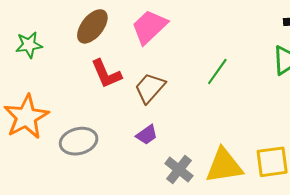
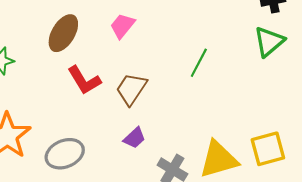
pink trapezoid: (149, 27) -> (122, 26), size x0.7

